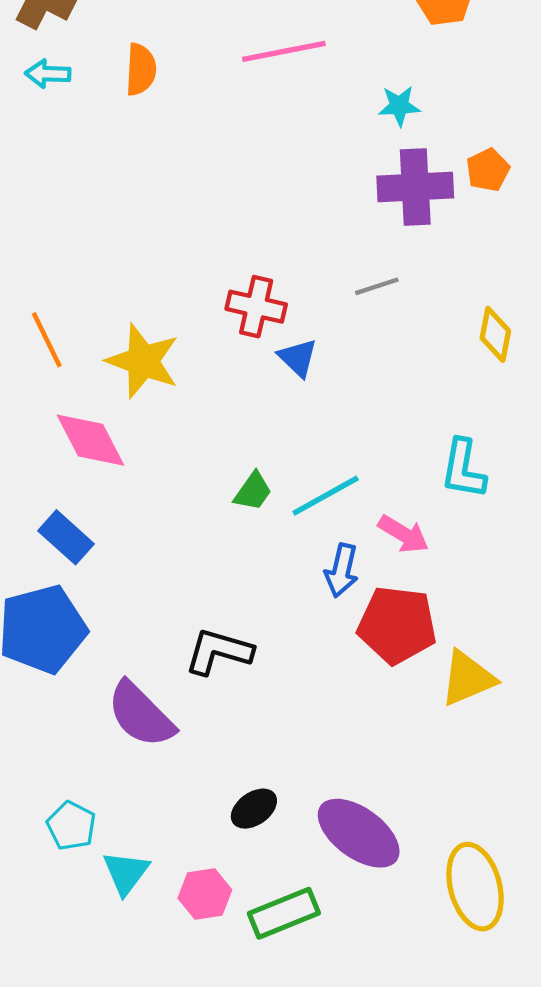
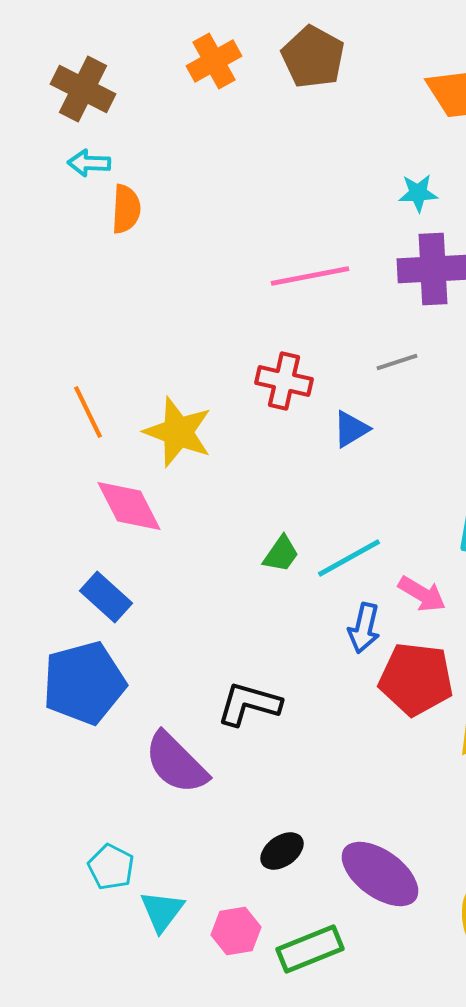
pink line: (284, 51) -> (310, 276), moved
orange semicircle: (141, 70) -> (126, 209), moved
blue triangle: (298, 358) -> (351, 429), moved, turned 45

